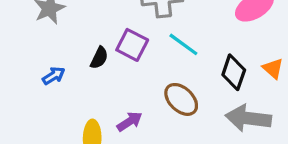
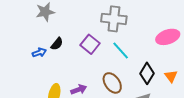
black semicircle: (99, 58) -> (57, 44), moved

